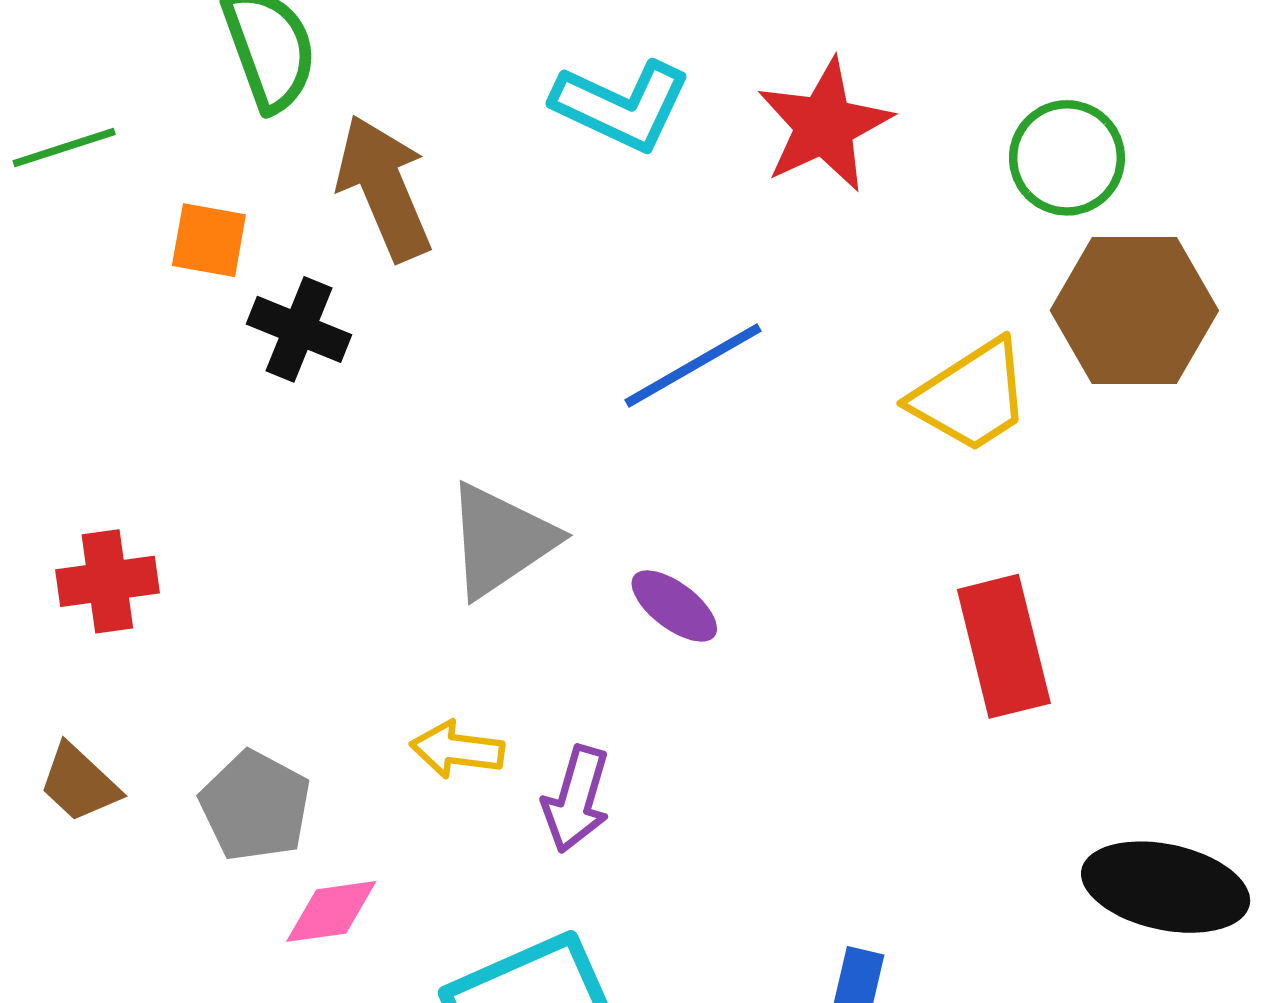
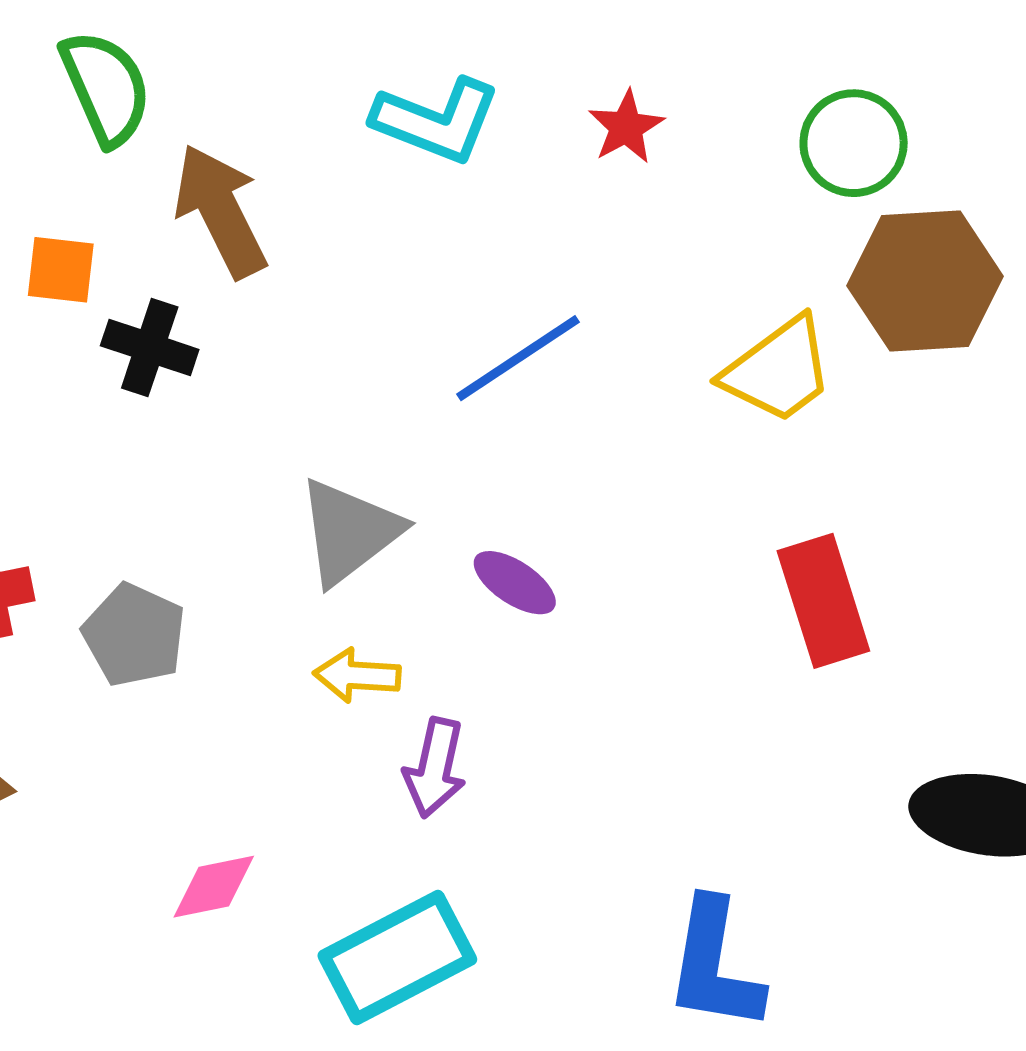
red star: (824, 125) -> (626, 127), size x0.6
yellow arrow: (457, 749) -> (357, 675), moved
gray pentagon: (255, 806) -> (134, 635), moved

